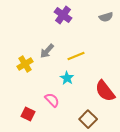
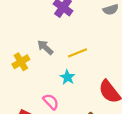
gray arrow: (47, 51) -> (45, 47), turned 91

